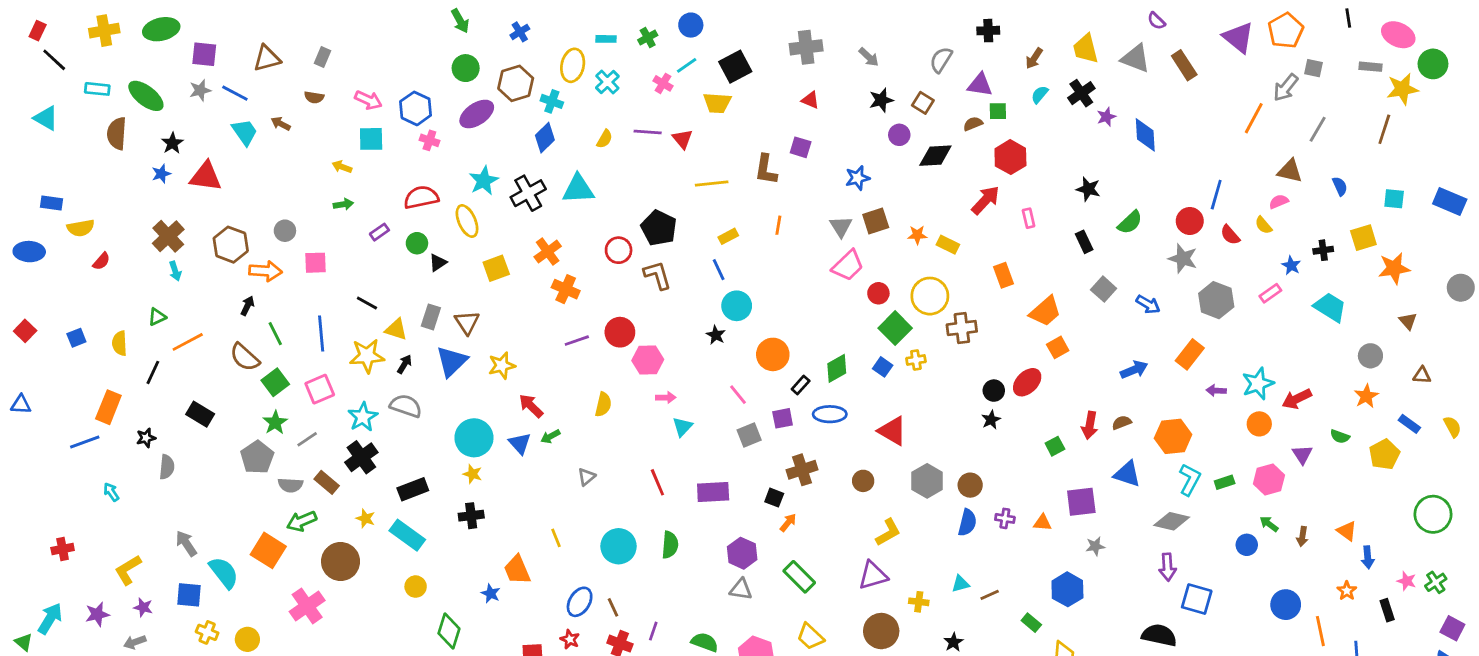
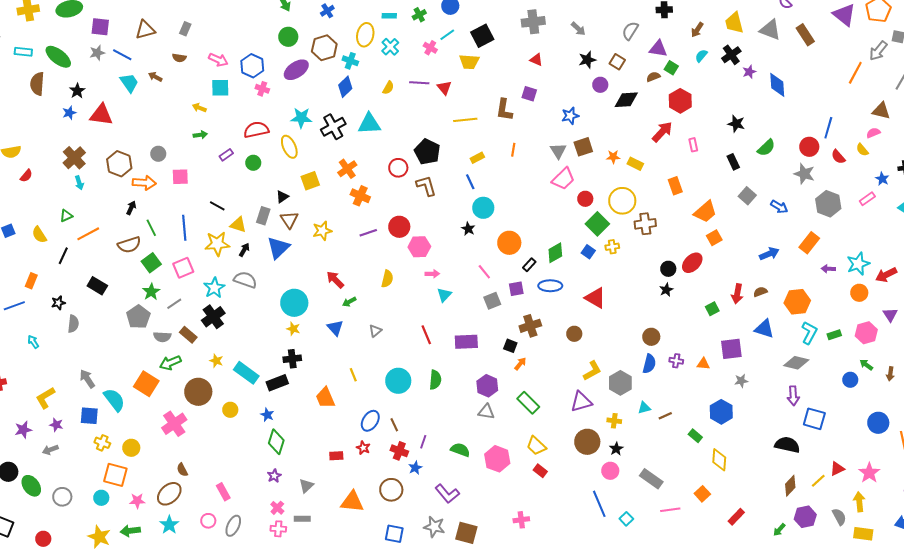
green square: (998, 111) -> (671, 68), turned 32
cyan star: (484, 181) -> (301, 118), turned 30
black triangle: (438, 263) -> (282, 197), moved
yellow semicircle: (120, 343) -> (39, 235), turned -30
brown semicircle: (245, 357) -> (129, 245), turned -60
yellow star: (502, 366) -> (322, 231), moved
orange rectangle: (108, 407) -> (31, 281), size x0.7
blue triangle: (520, 443) -> (335, 328), moved
gray hexagon: (927, 481) -> (620, 383), moved
black rectangle: (413, 489) -> (277, 383), moved
yellow circle: (416, 587) -> (230, 410), moved
blue star: (491, 593) -> (267, 415), moved
black star: (953, 642) -> (616, 449), moved

